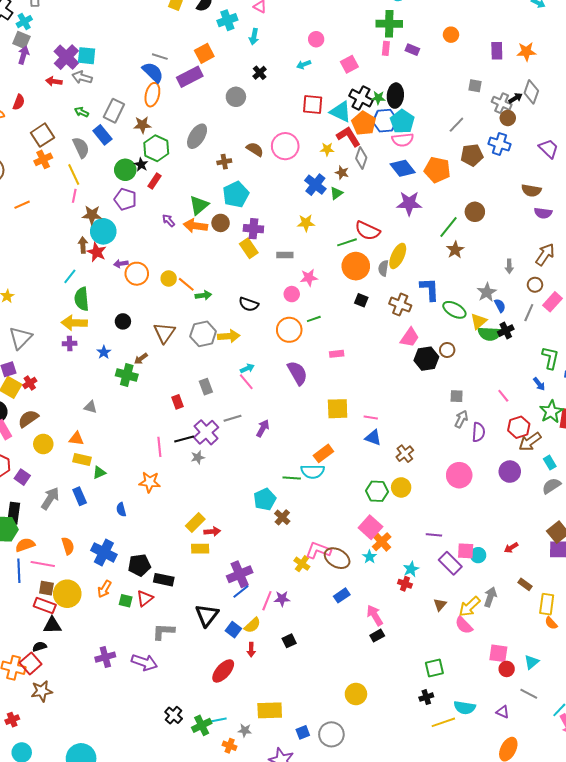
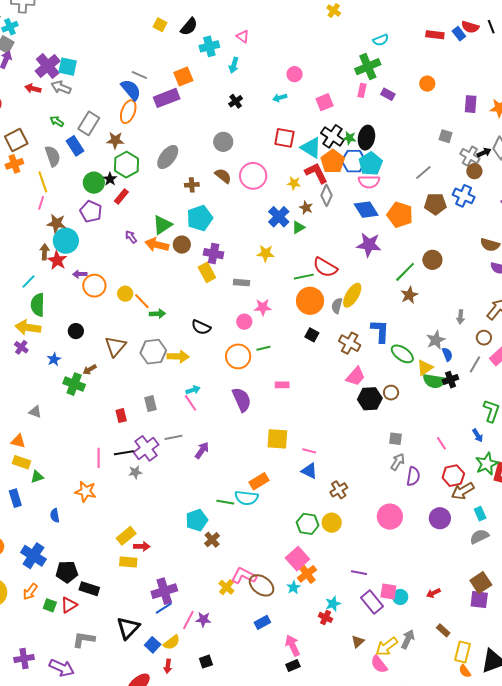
green cross: (389, 24) -> (368, 67), turned -30
gray circle: (236, 97) -> (223, 142), moved
purple cross: (70, 344) -> (21, 347), turned 32

